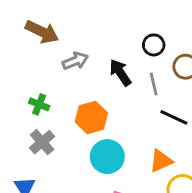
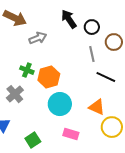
black arrow: (120, 72) -> (69, 19), moved
green cross: (39, 104) -> (27, 70), moved
orange triangle: (161, 161) -> (97, 107), turned 48

